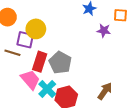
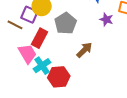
gray pentagon: (60, 63) -> (66, 23), moved
brown arrow: (105, 91) -> (84, 50), moved

